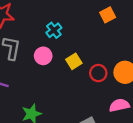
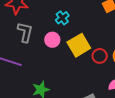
yellow square: (74, 61) -> (79, 45), size x1.6

